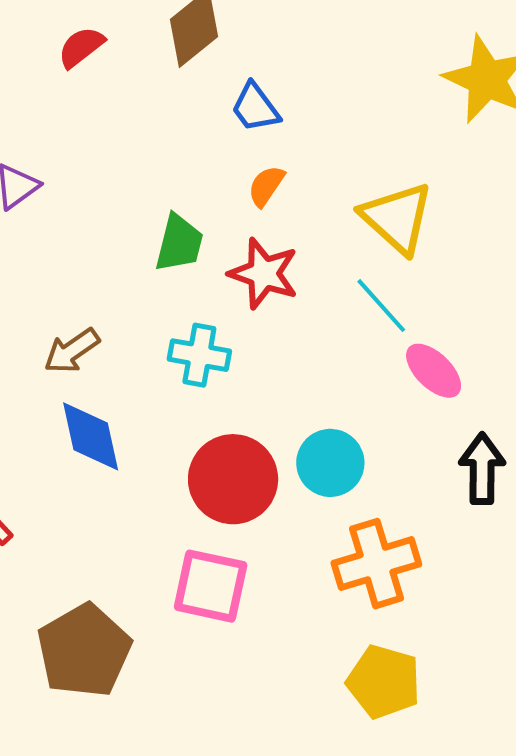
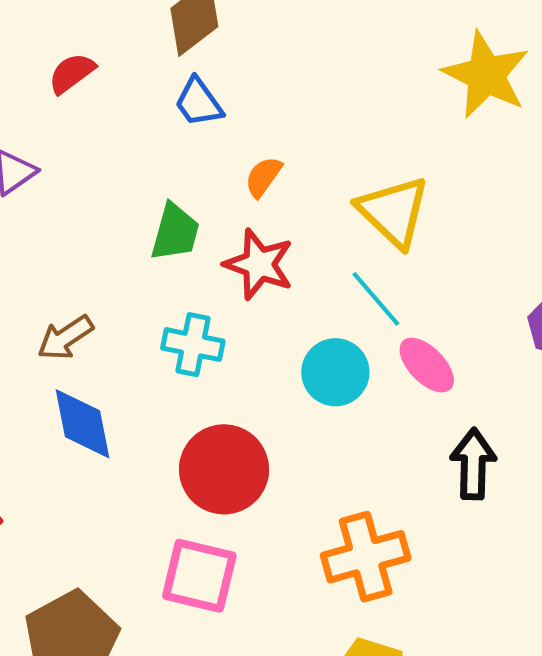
red semicircle: (81, 47) -> (72, 73), moved
blue trapezoid: (255, 108) -> (199, 102), moved
cyan circle: (330, 463) -> (335, 372), moved

